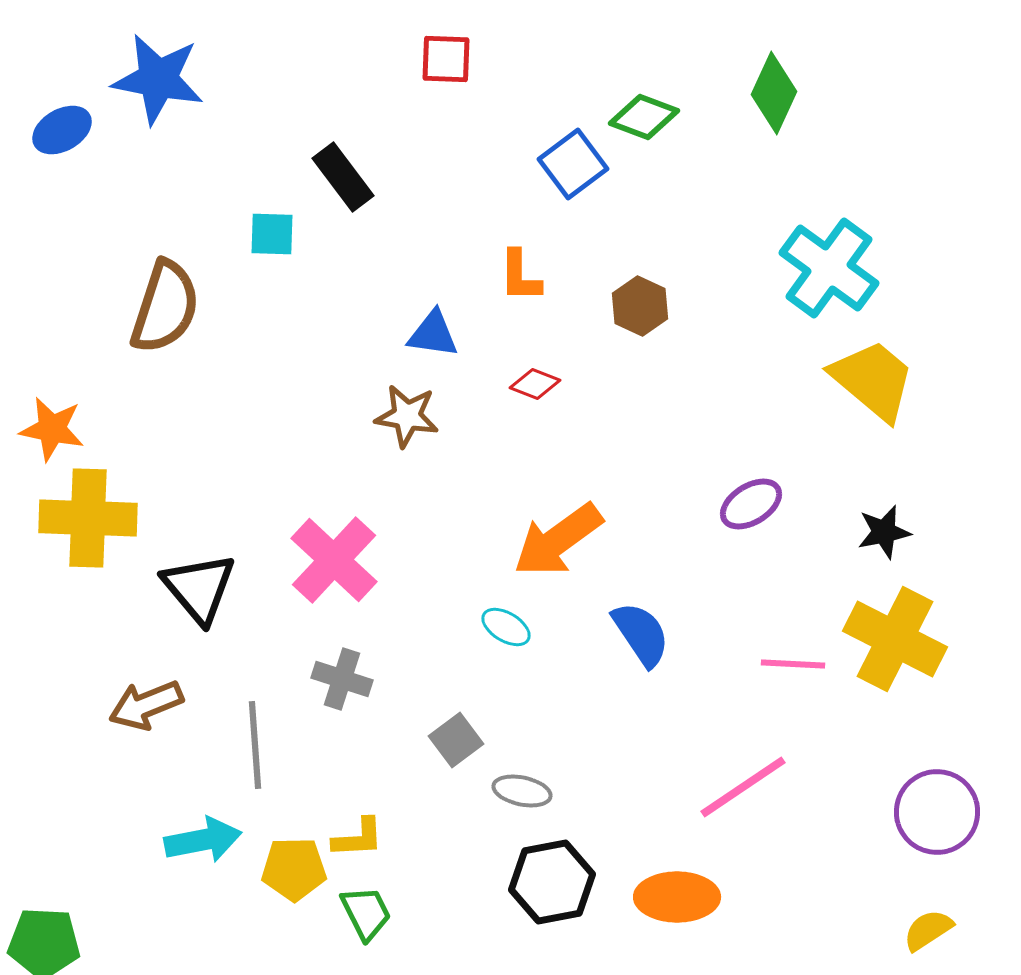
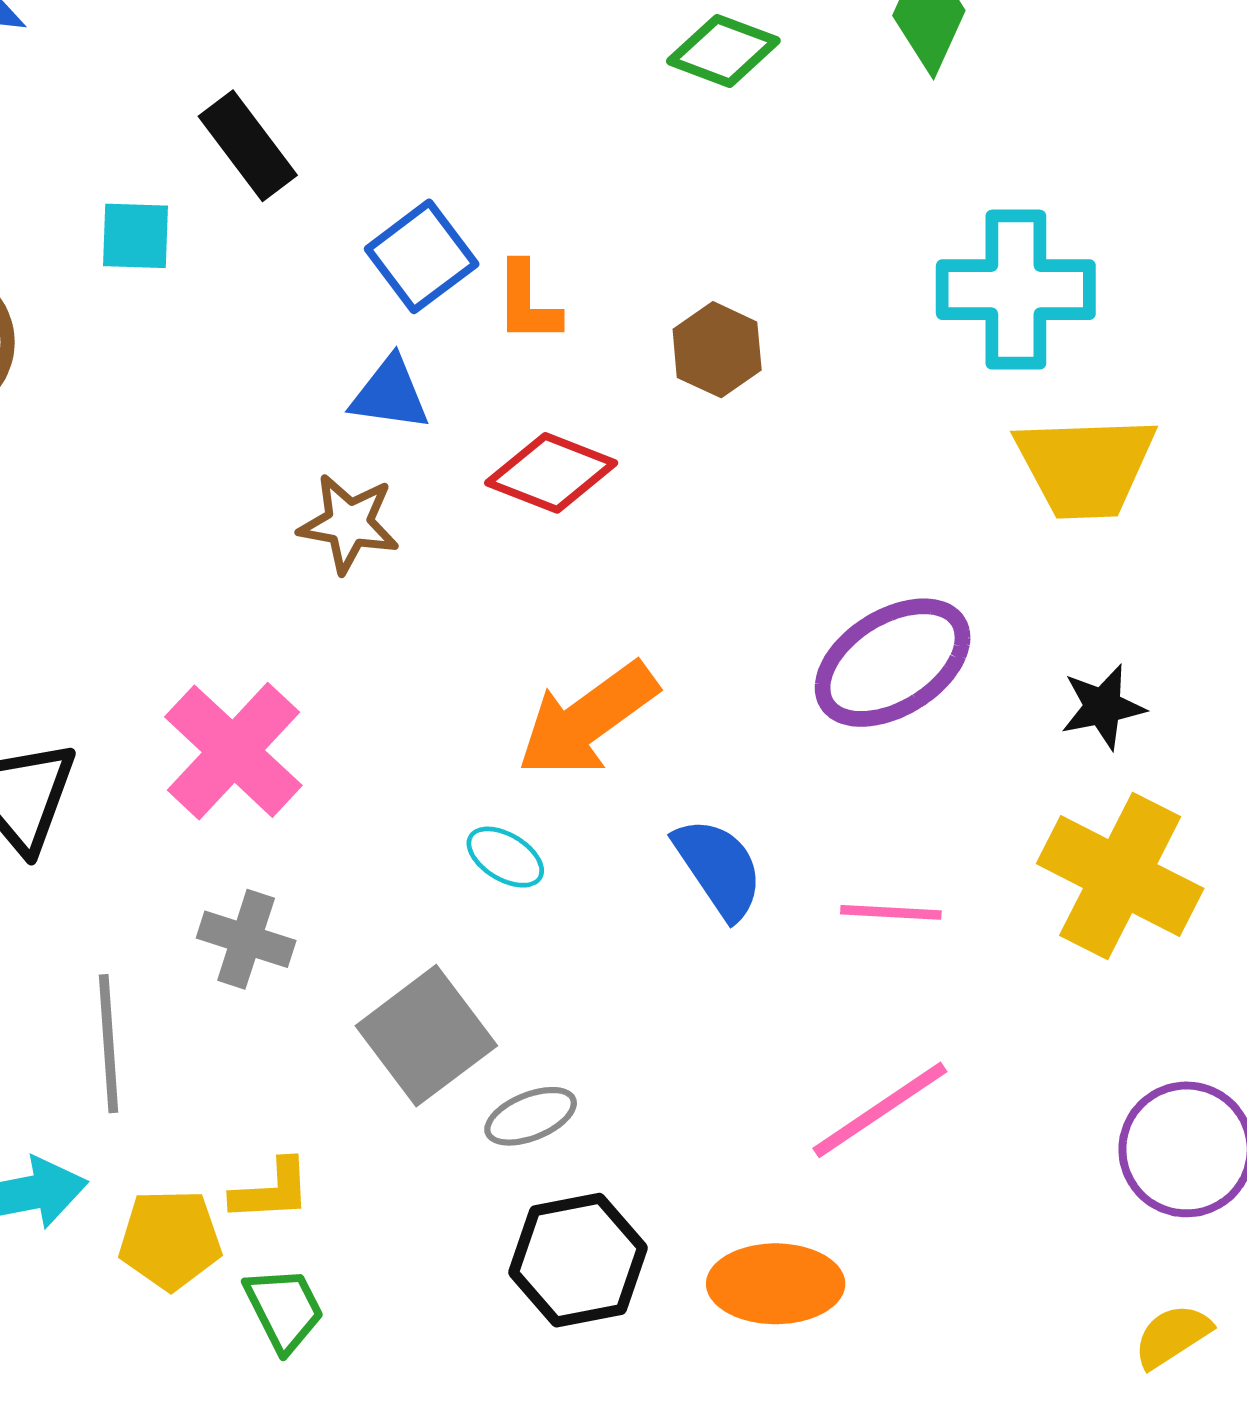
blue square: (573, 164) -> (422, 256), moved
cyan cross: (829, 268) -> (1016, 290), turned -36
yellow trapezoid: (873, 380) -> (1085, 467), turned 138
red diamond: (535, 384) -> (551, 473), size x1.6
purple ellipse: (751, 504) -> (893, 663), size x1.6
pink line: (793, 664) -> (891, 912), moved
gray square: (456, 740) -> (426, 1036), size x1.6
gray ellipse: (522, 791) -> (531, 1116), turned -34

